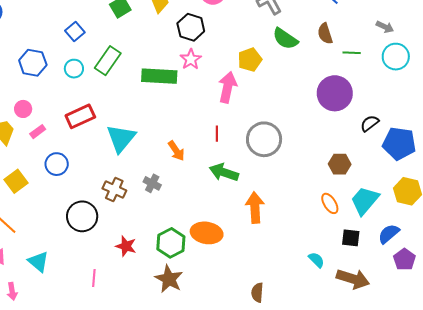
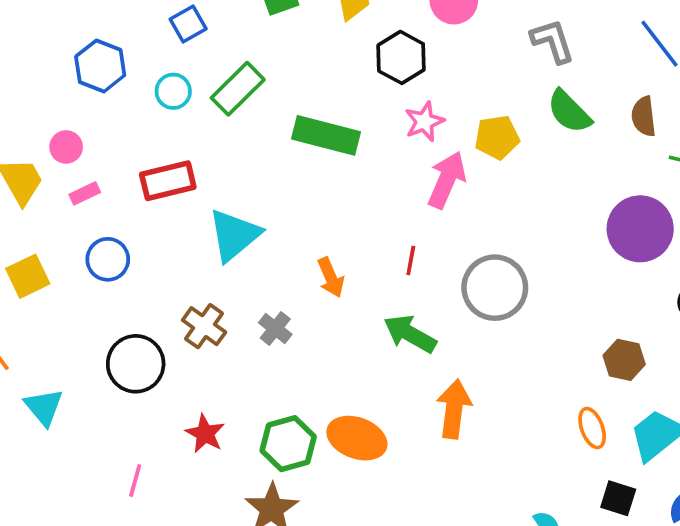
pink star: (191, 59) -> (424, 122), moved
cyan triangle: (38, 262) -> (44, 407), moved

